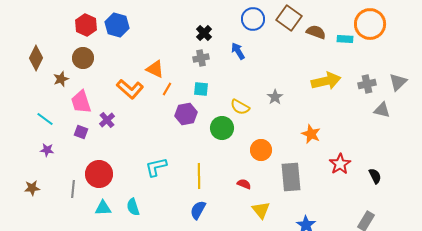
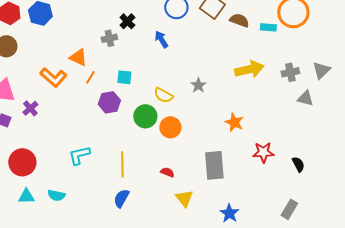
gray cross: (201, 58) -> (109, 38), moved
orange circle: (261, 150) -> (170, 127), moved
red star: (340, 164) -> (263, 152), turned 30
cyan semicircle: (133, 207) -> (56, 195), turned -60

